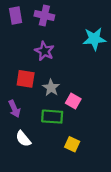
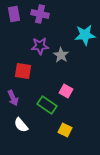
purple star: (44, 51) -> (40, 46), turned -30
gray star: (51, 88) -> (61, 55), moved
green rectangle: (52, 117) -> (47, 105), turned 30

